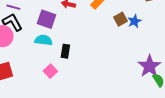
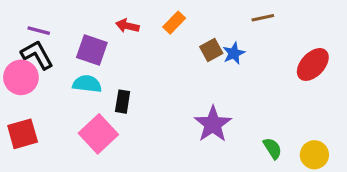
purple star: (149, 66) -> (213, 124), moved
pink square: (50, 71) -> (98, 134), size x1.6

